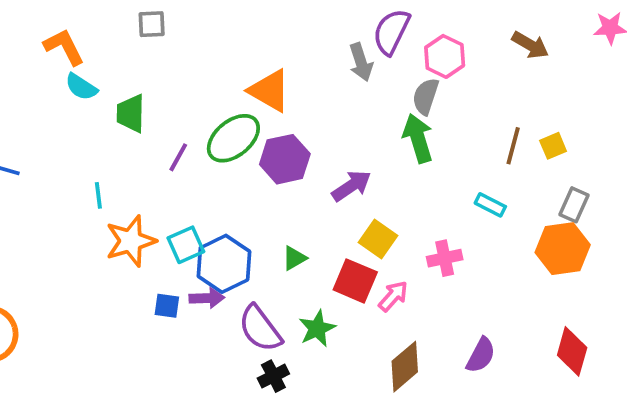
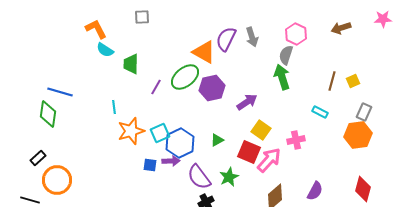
purple semicircle: (391, 32) -> (226, 39), moved
brown arrow: (530, 45) -> (341, 28), turned 132
pink arrow: (393, 296) -> (269, 160), size x1.5

